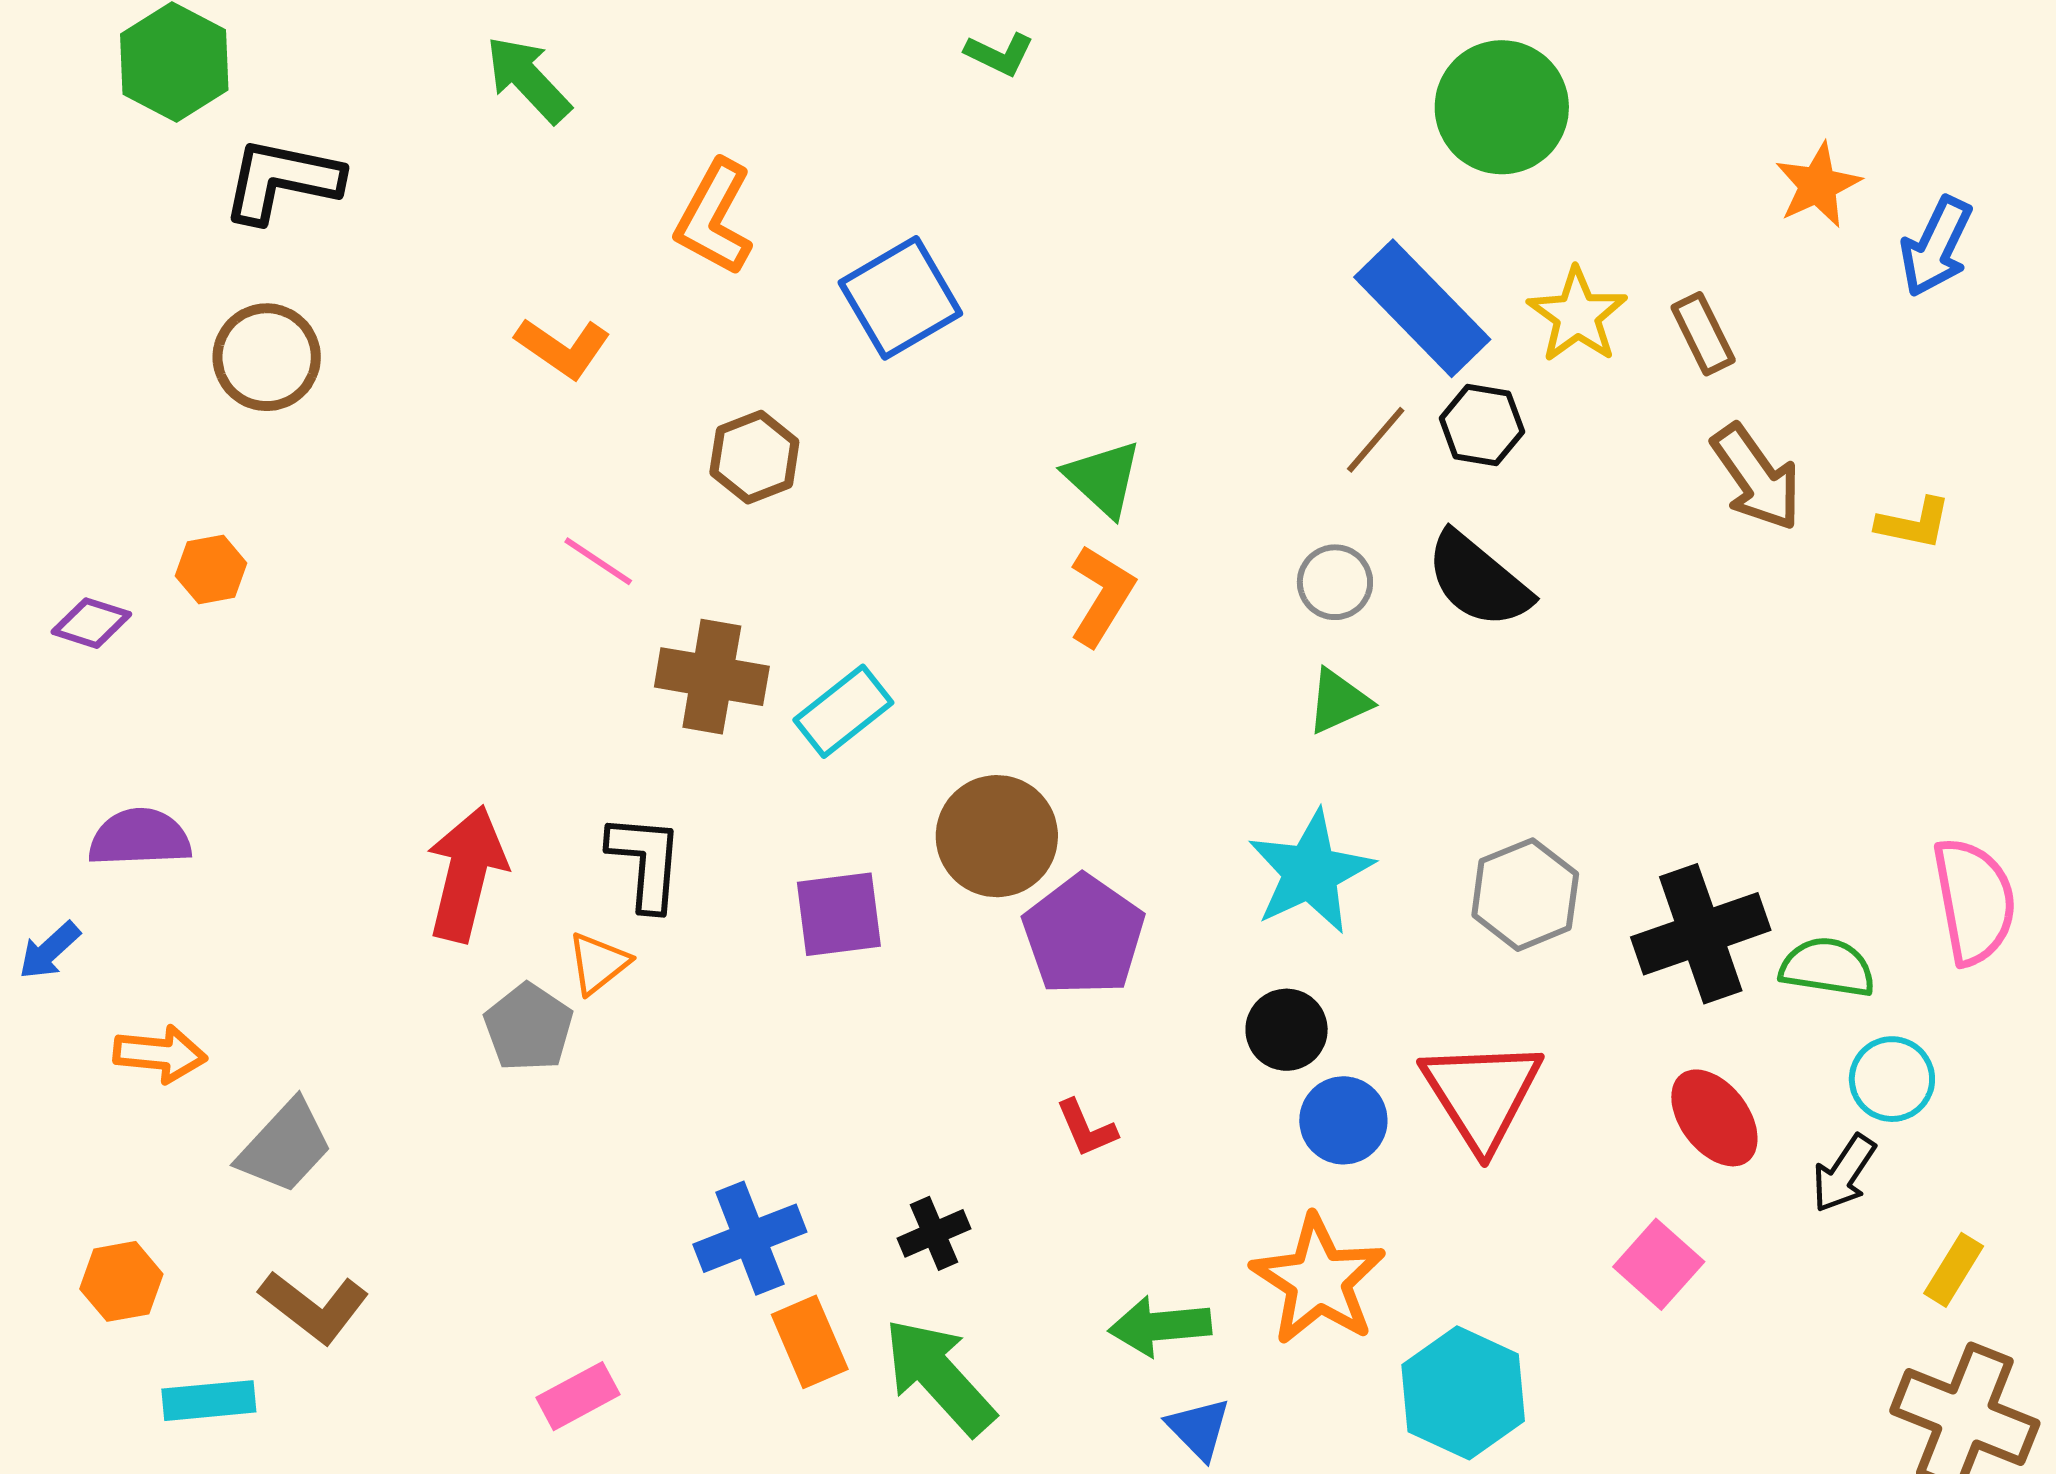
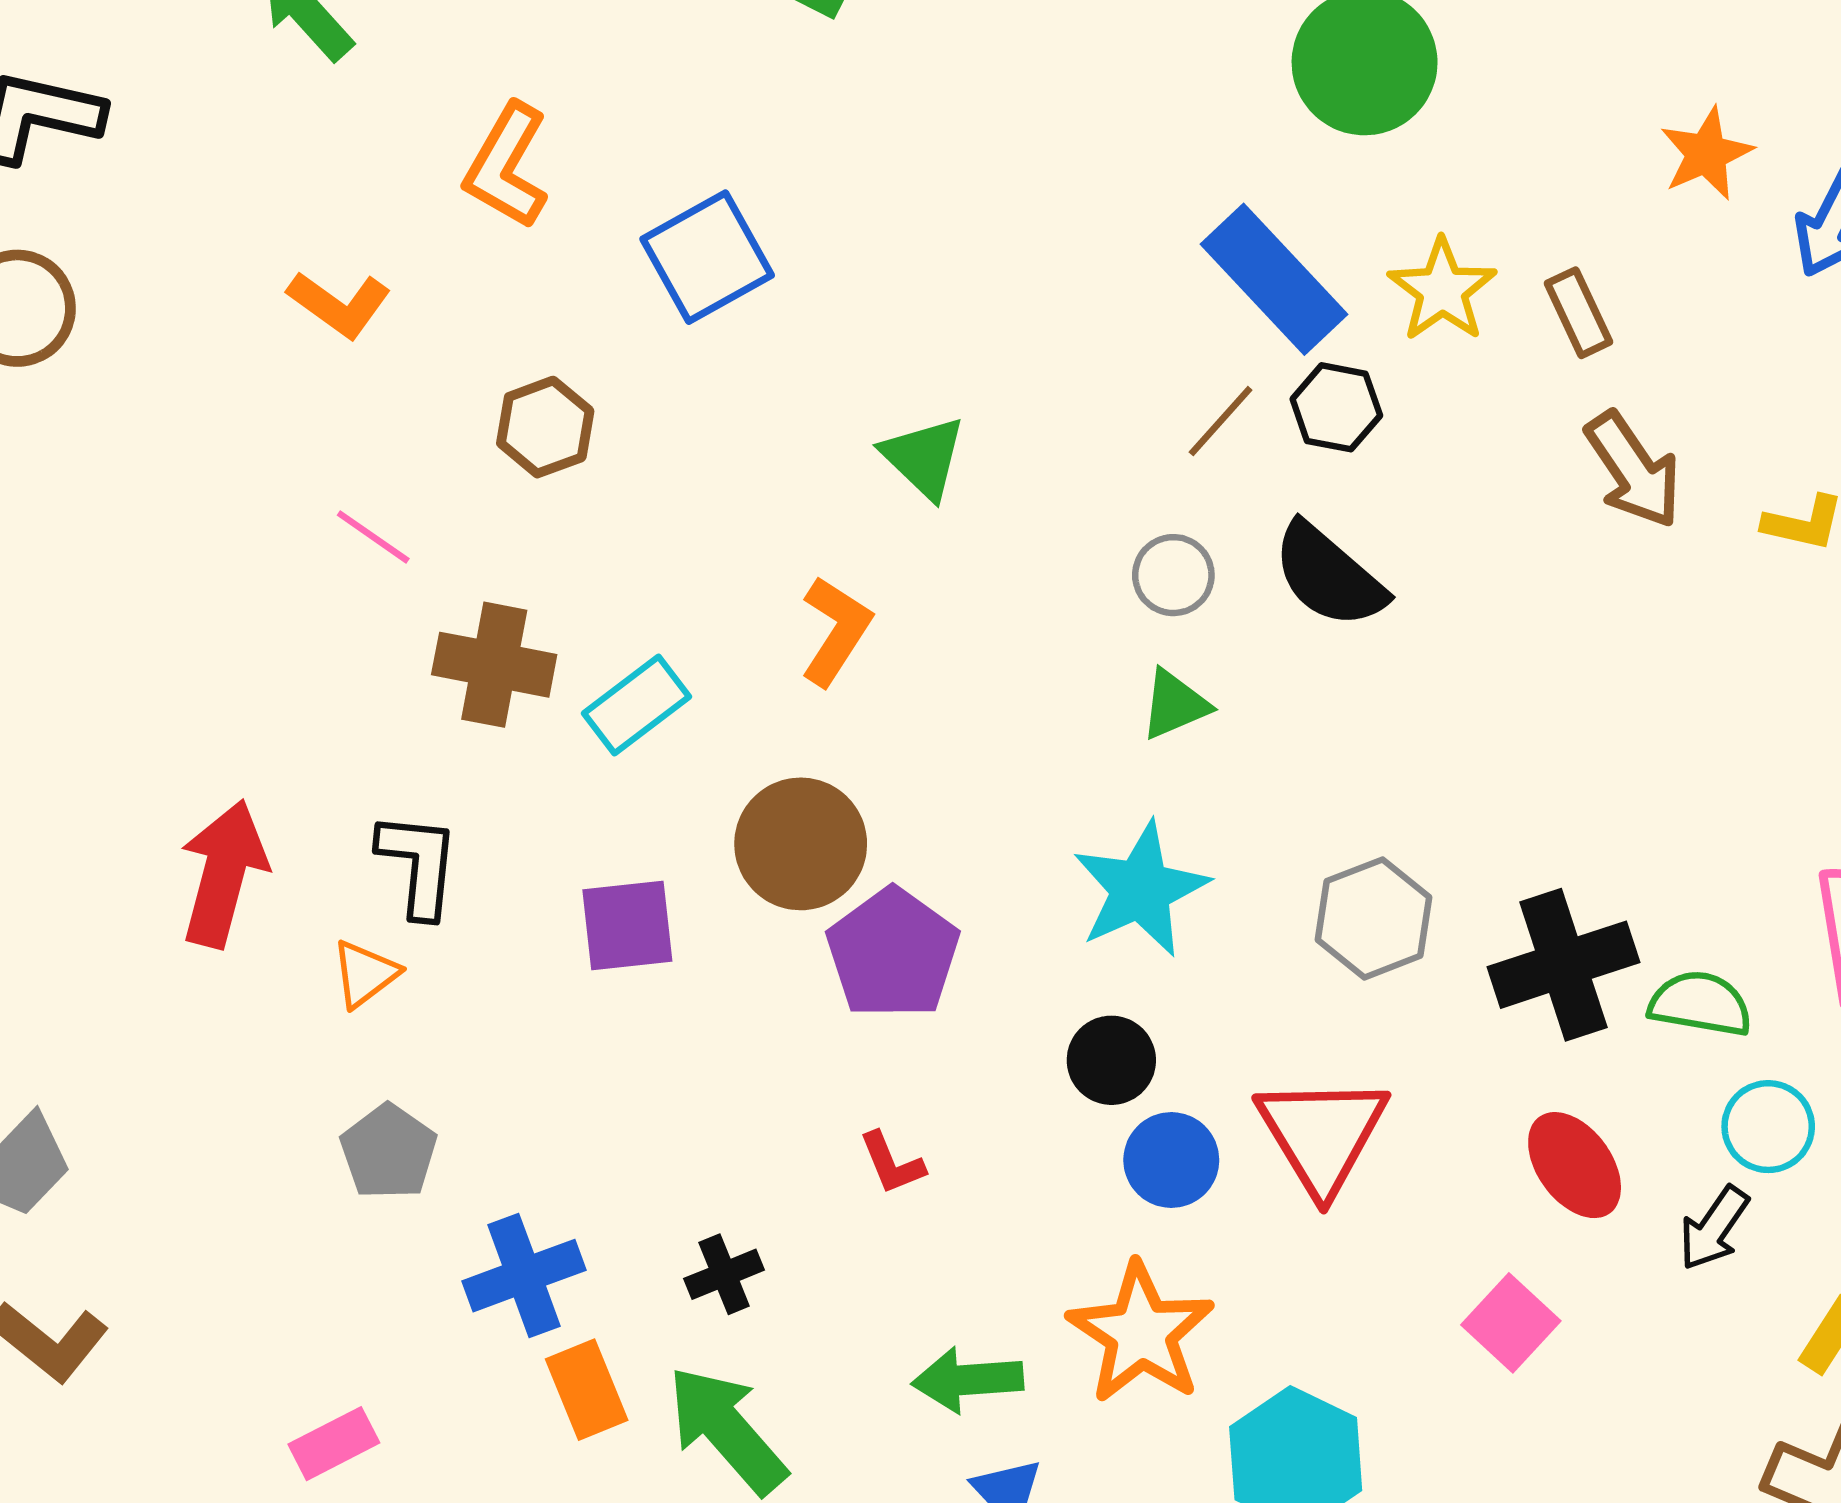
orange L-shape: (1102, 595) -> (836, 631), moved
gray pentagon: (528, 1027) -> (389, 1152), moved

